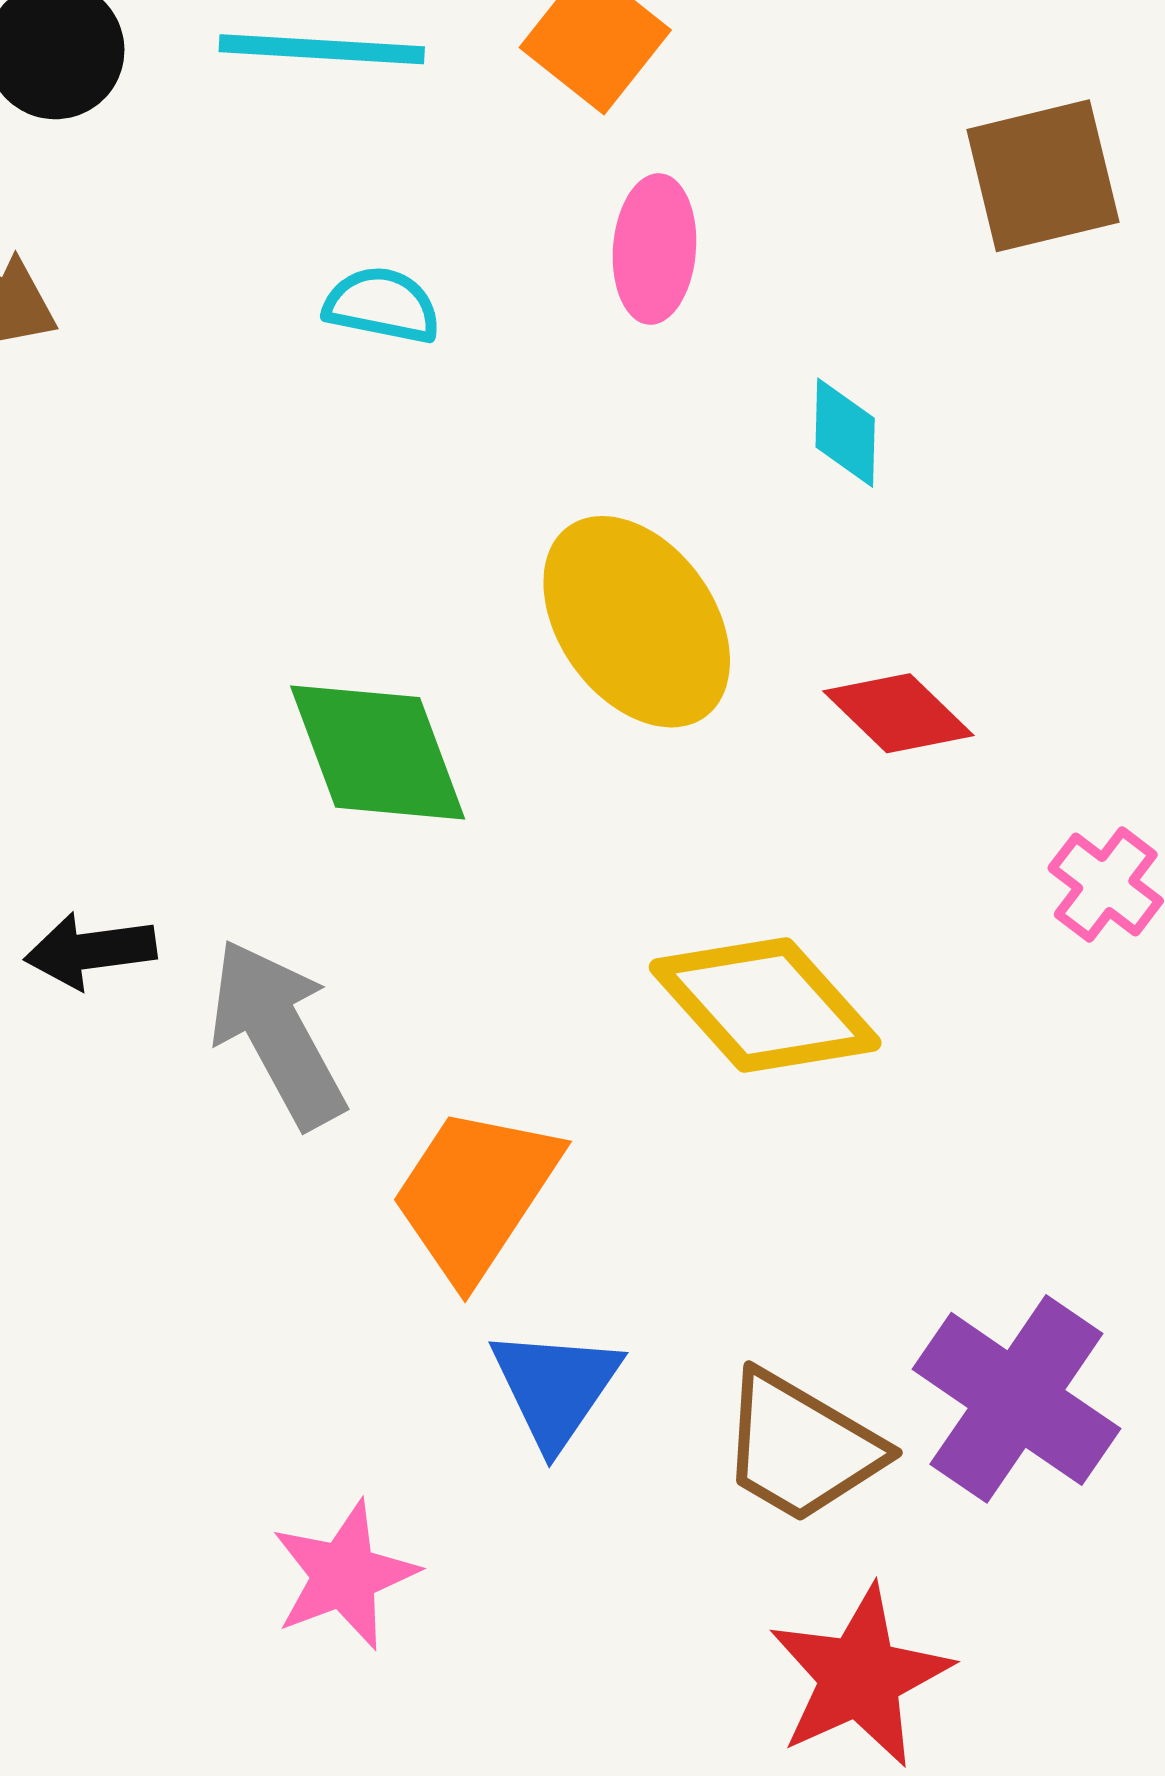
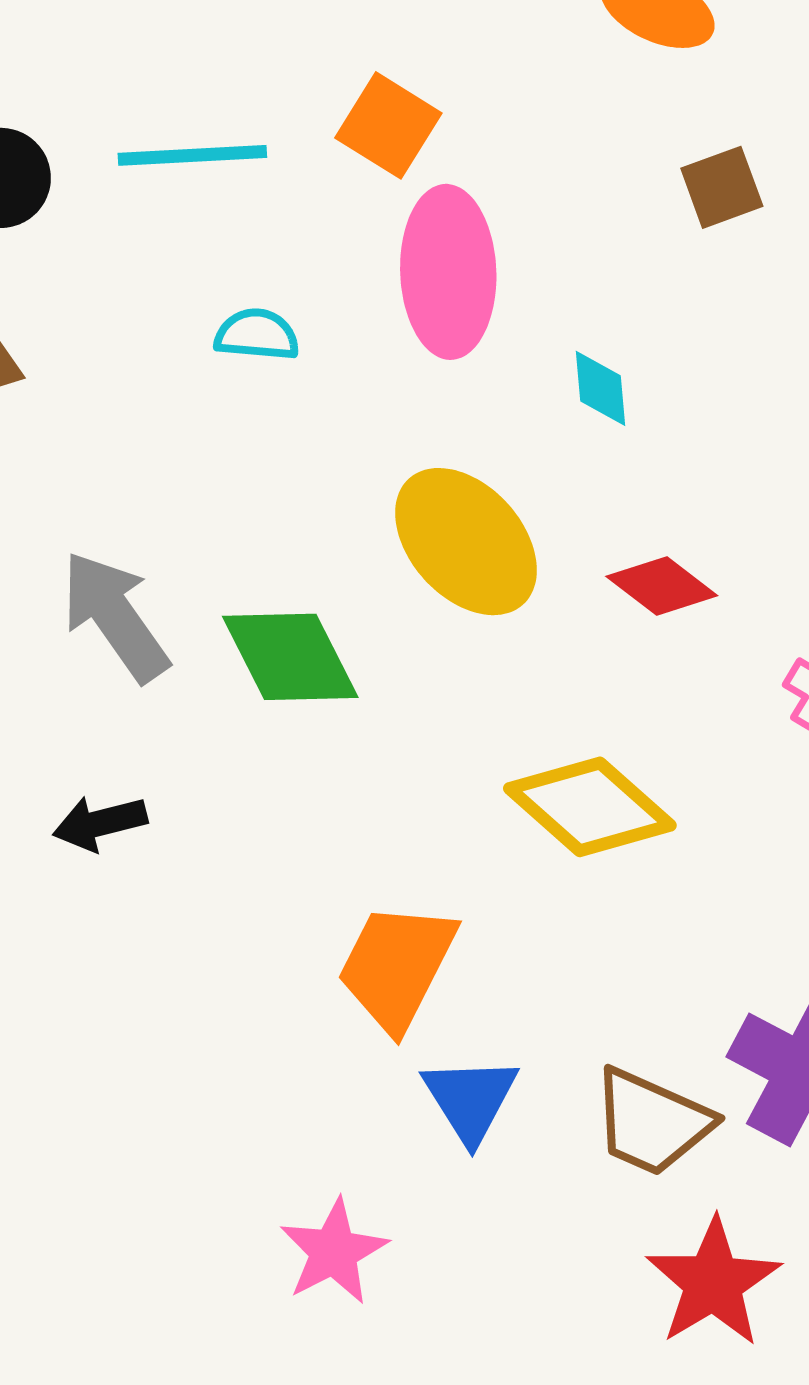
brown square: (1043, 176) -> (722, 187), size x0.7
pink ellipse: (654, 249) -> (448, 272), size x1.6
gray arrow: (278, 1033) -> (115, 616), moved

